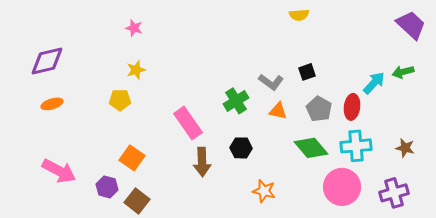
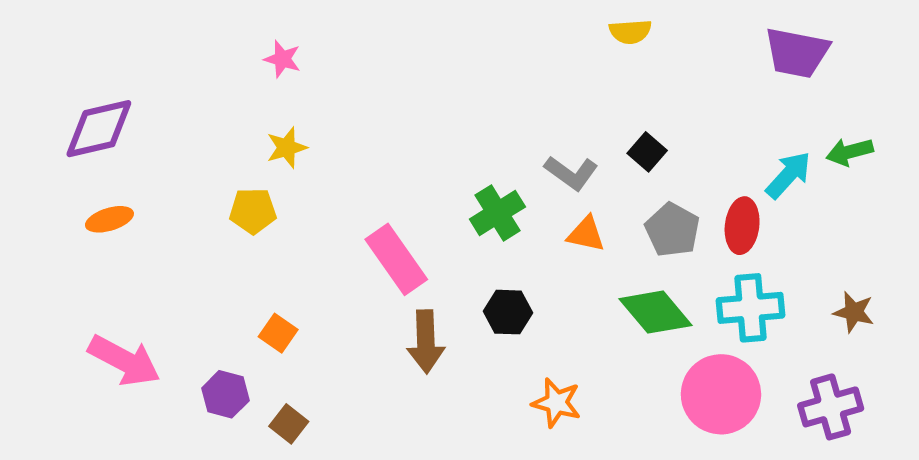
purple trapezoid: (411, 25) -> (797, 53), moved, turned 148
black square: (307, 72) -> (647, 152), turned -30
orange square: (132, 158) -> (278, 333), size x0.7
brown square: (137, 201) -> (289, 424), size x0.7

